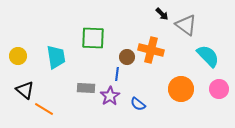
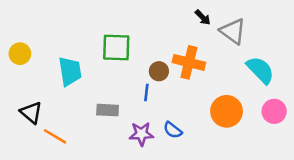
yellow circle: (18, 56) -> (20, 54), moved
purple star: (110, 96) -> (141, 134), moved, turned 30

